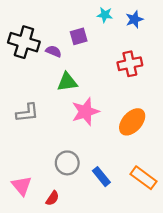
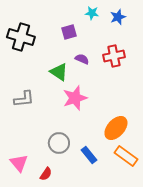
purple semicircle: (54, 51) -> (82, 59), moved
green triangle: (67, 82) -> (59, 72), turned 42
orange ellipse: (132, 122) -> (116, 128), moved

